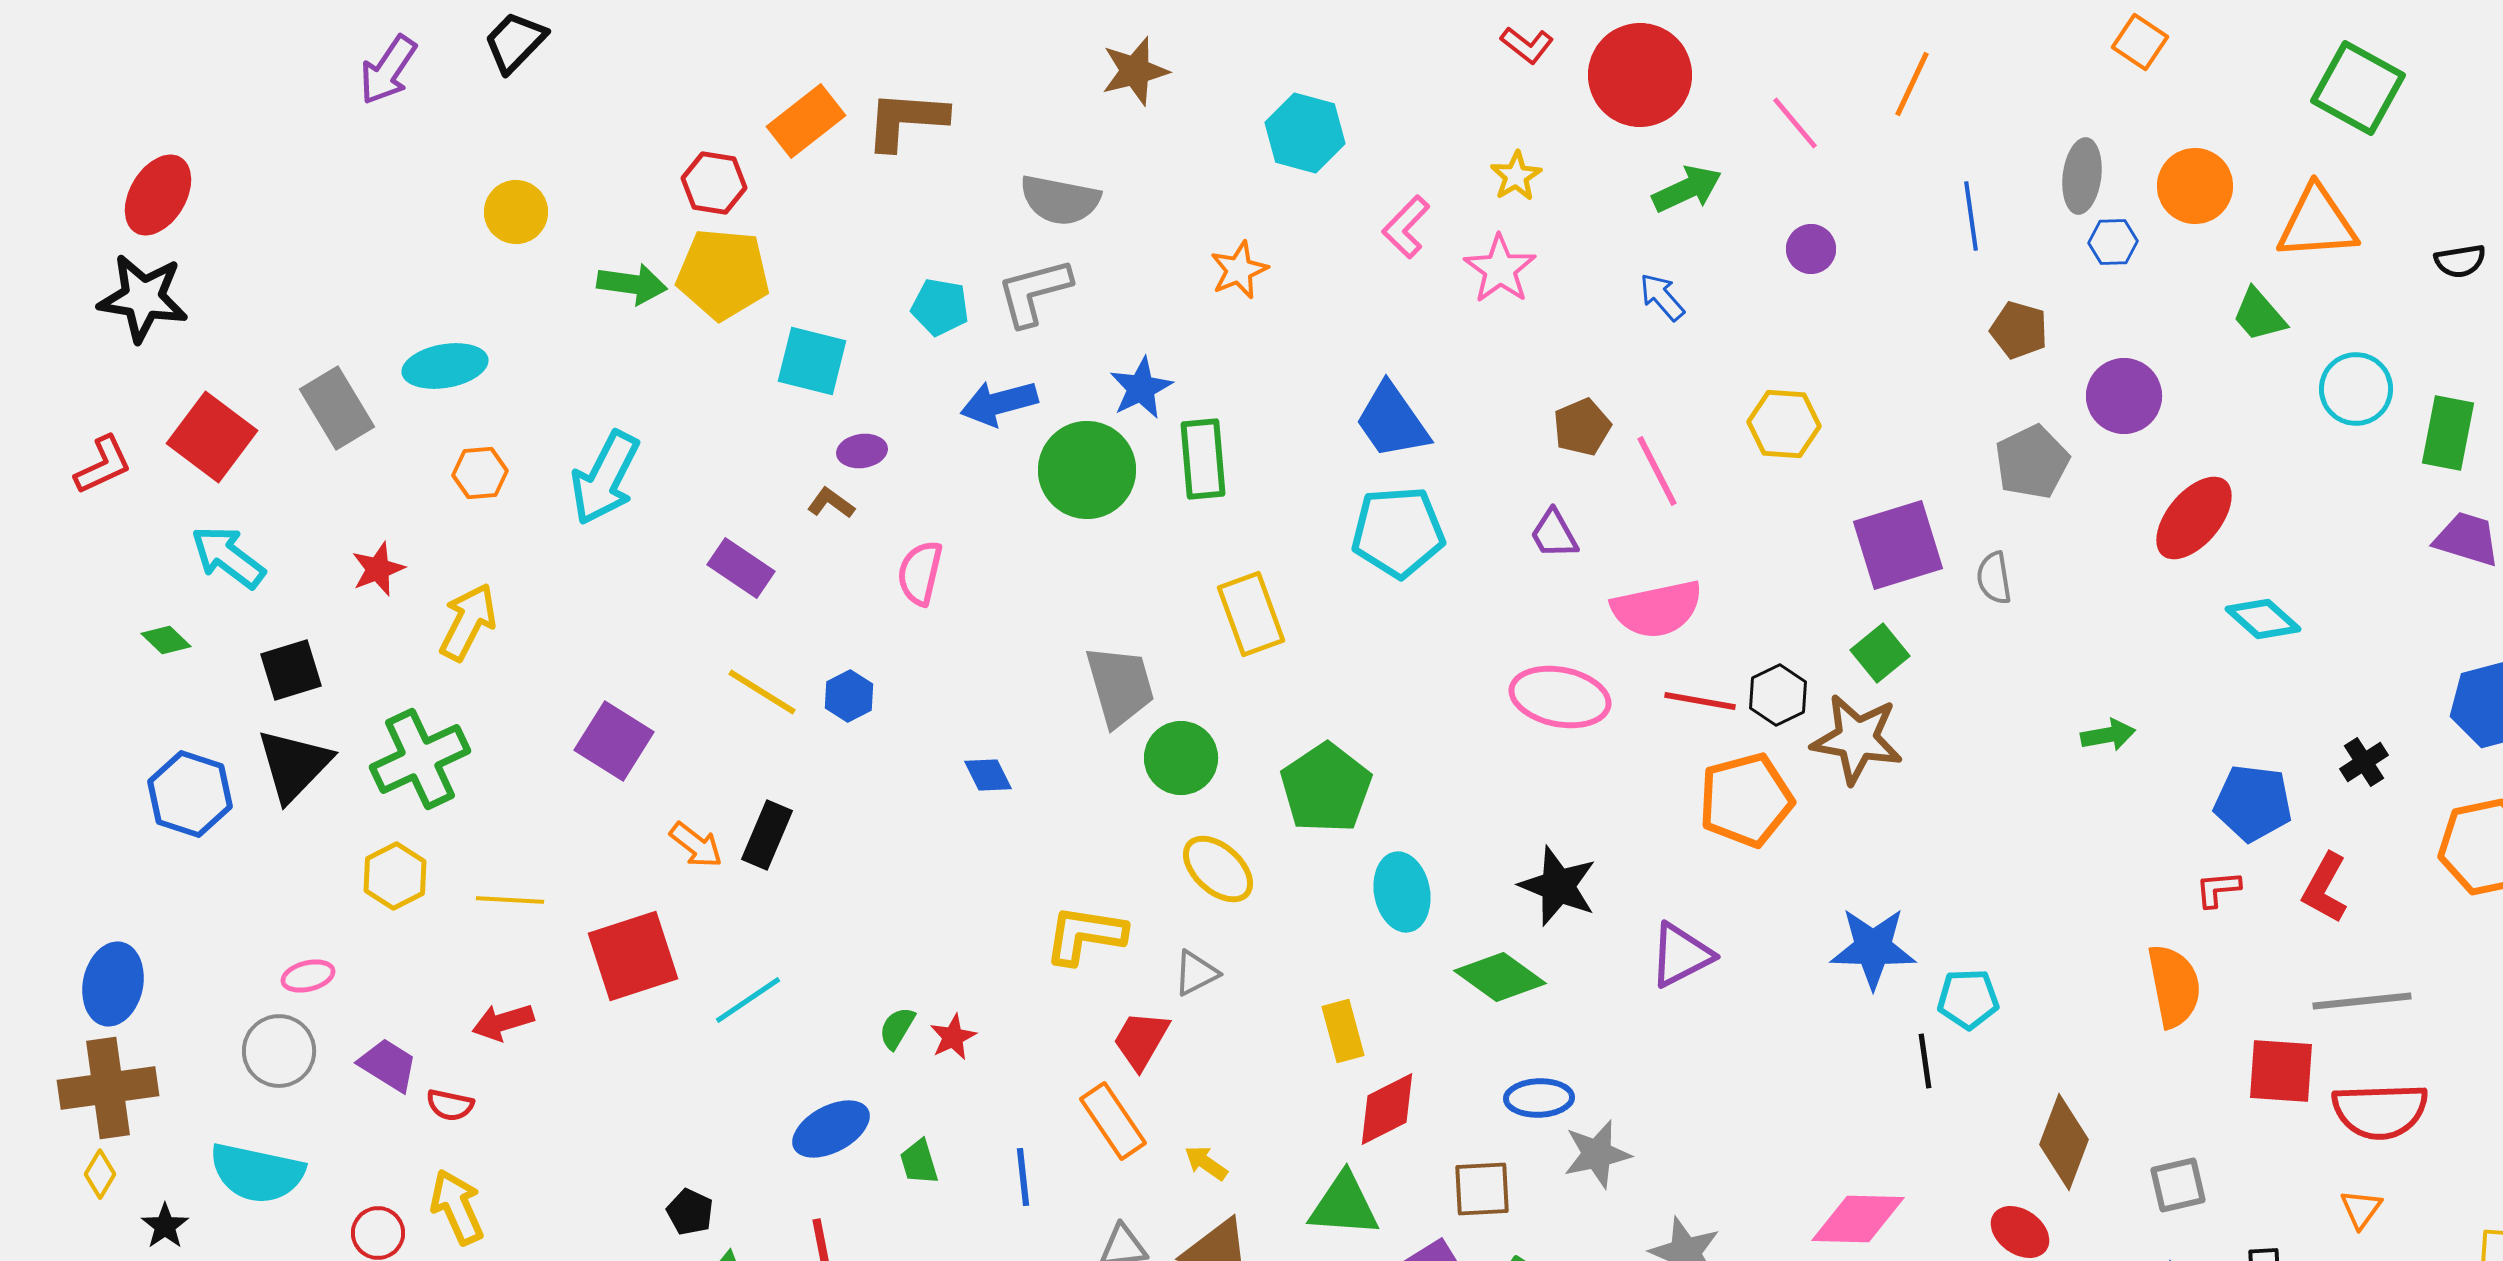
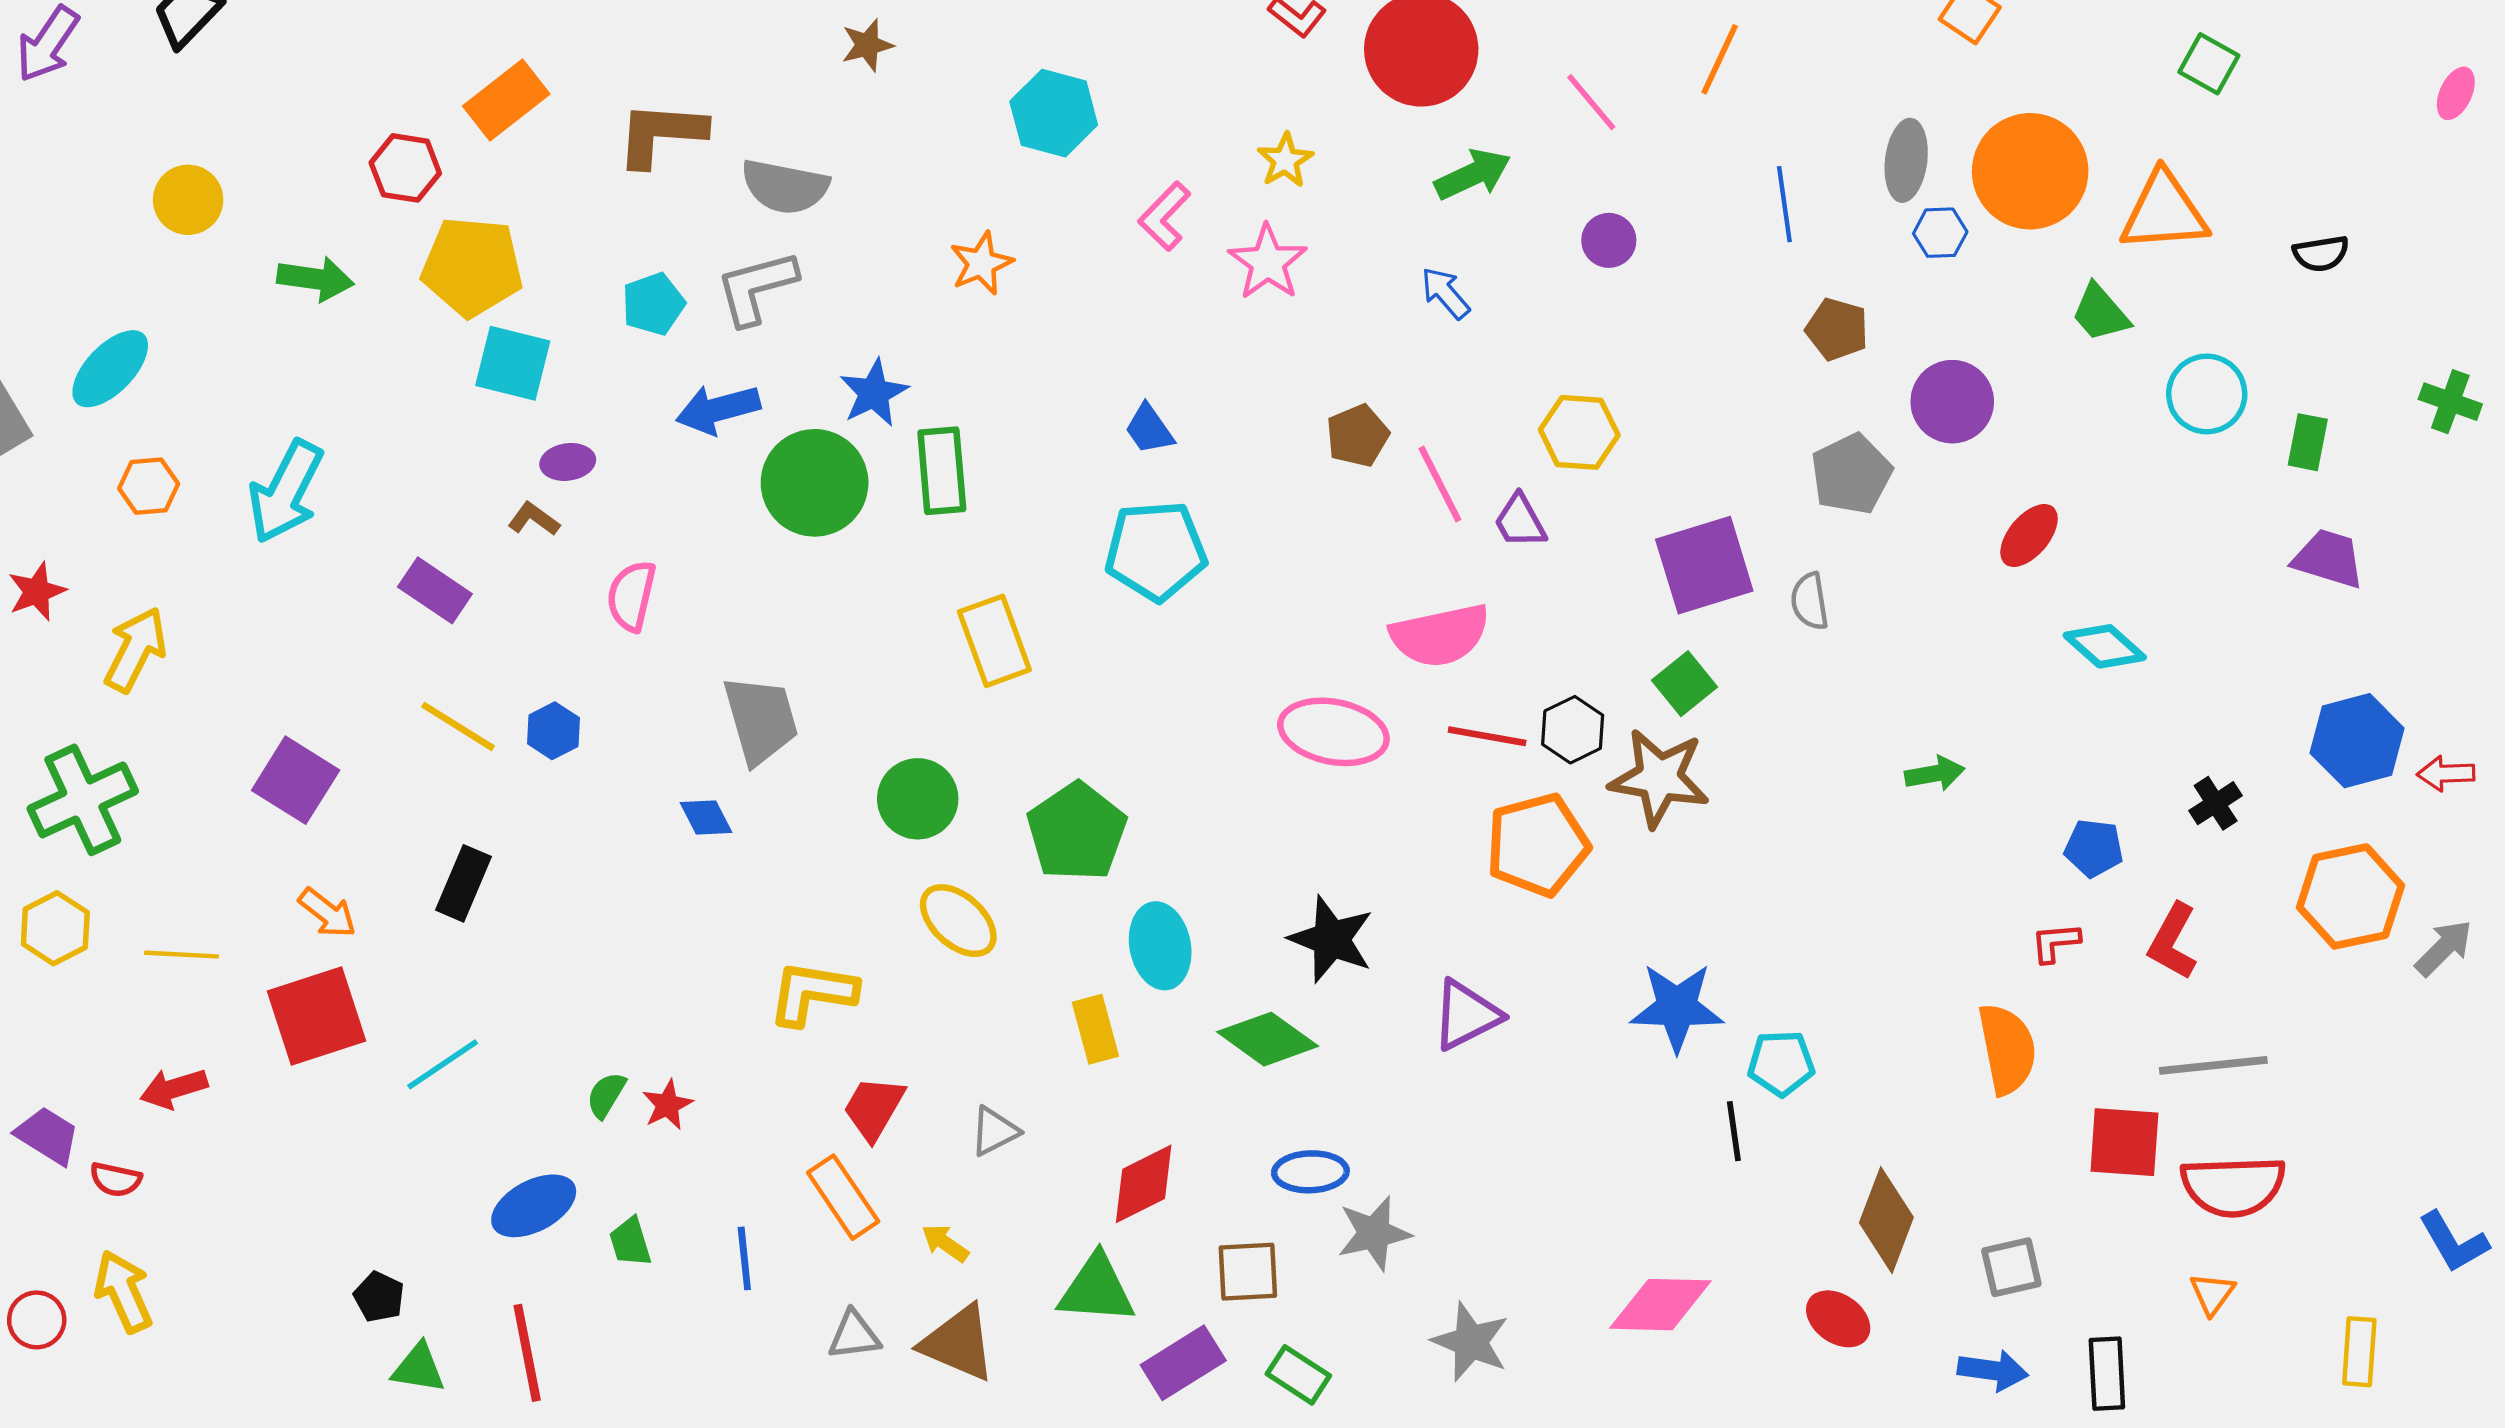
brown star: (1135, 71) -> (867, 45), size x0.7
green square: (2358, 88) -> (2209, 64), size x0.6
brown L-shape: (906, 120) -> (661, 134), moved
orange circle: (2195, 186) -> (2030, 171), size x1.4
yellow pentagon: (723, 274) -> (472, 267), moved
cyan pentagon: (940, 307) -> (653, 304), turned -30
cyan ellipse: (445, 366) -> (110, 369), turned -36
blue trapezoid: (1392, 421) -> (1149, 429), size x0.6
green rectangle: (2448, 433) -> (2308, 442), size x0.7
red ellipse: (2194, 518) -> (2029, 535), size x0.7
purple trapezoid: (1554, 534) -> (1520, 521), moved
gray trapezoid: (1120, 686) -> (761, 720), moved
blue pentagon: (2253, 803) -> (2094, 848), size x0.7
orange arrow: (696, 845) -> (327, 913), moved
gray triangle: (1196, 973) -> (994, 1131), moved
yellow rectangle: (1343, 1031) -> (1095, 1029), moved

